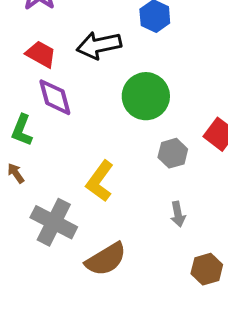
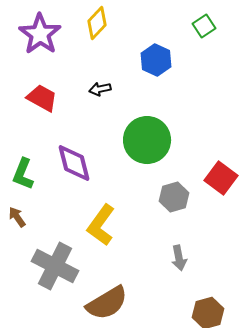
black arrow: (99, 45) -> (100, 89), size x0.5
purple diamond: (55, 97) -> (74, 163), moved

